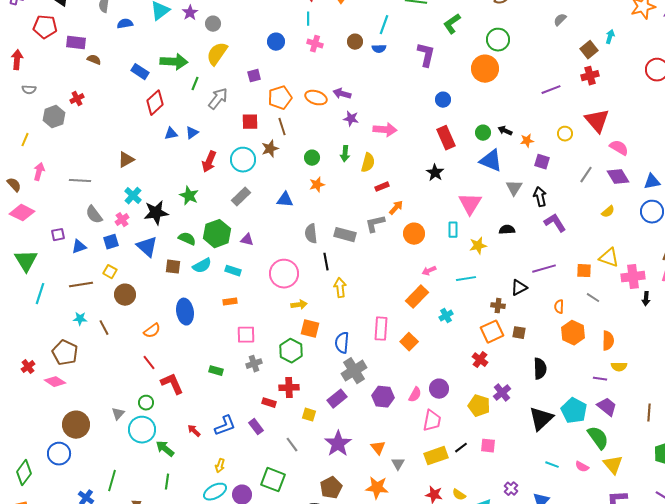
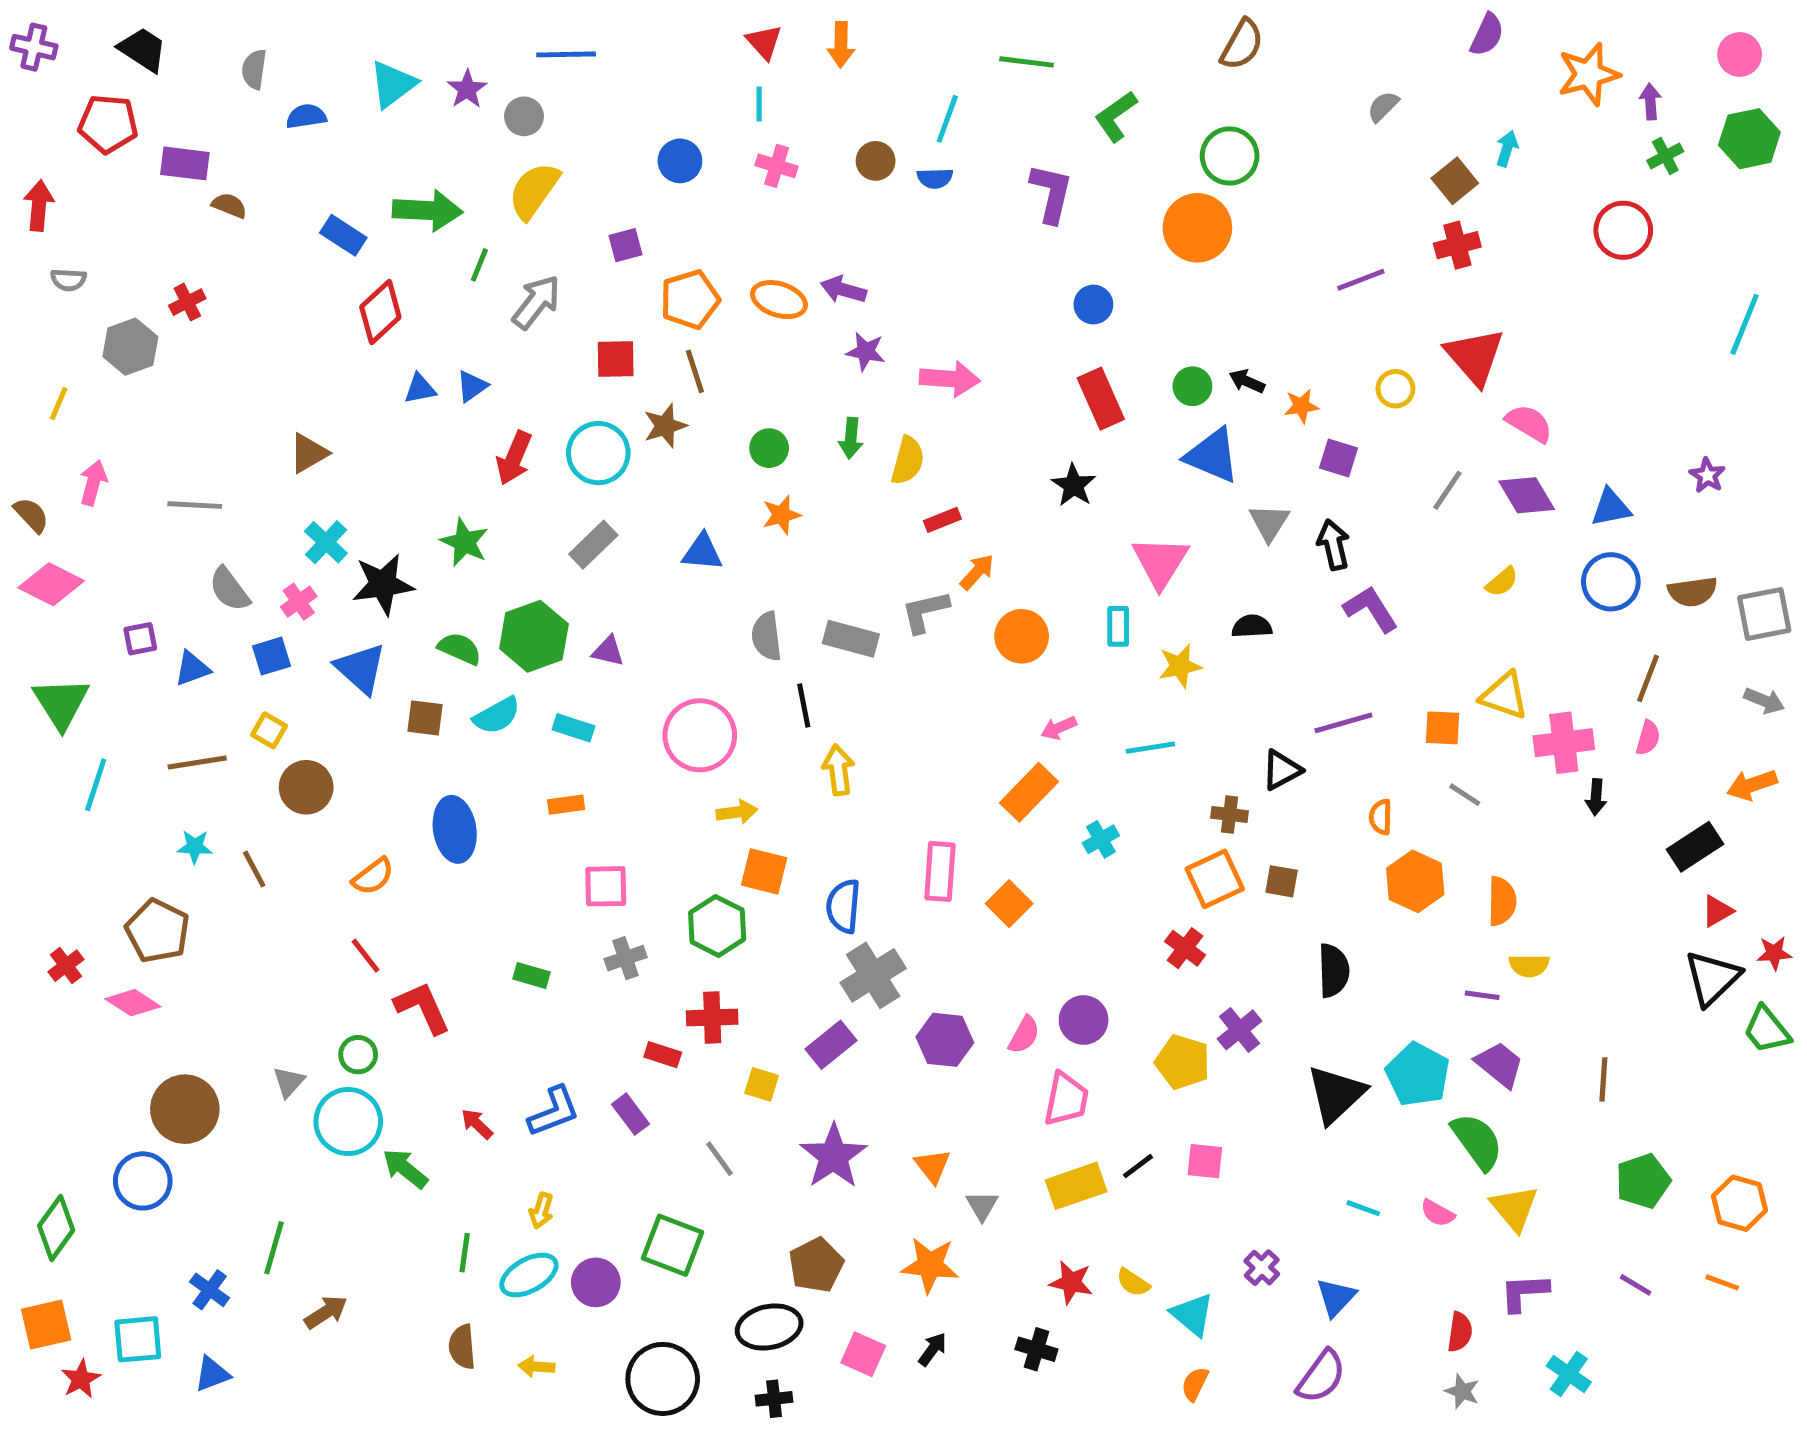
green line: (167, 482) -> (465, 1253), moved

